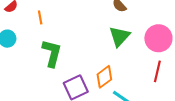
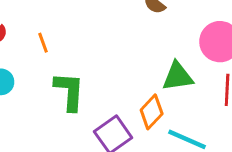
green triangle: (119, 36) -> (178, 76), moved, turned 50

